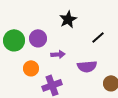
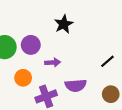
black line: (98, 37) -> (107, 61), moved
purple semicircle: (87, 66) -> (76, 85), moved

